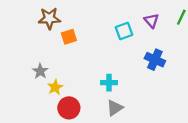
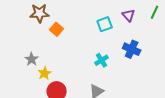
orange square: (69, 37) -> (57, 29), turned -32
cyan cross: (109, 83) -> (102, 60), moved, turned -32

